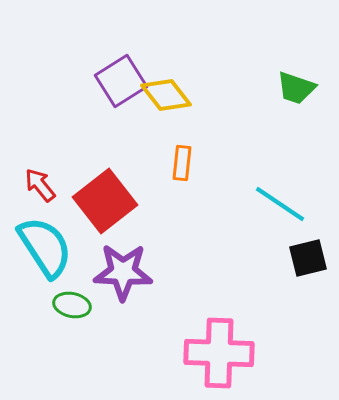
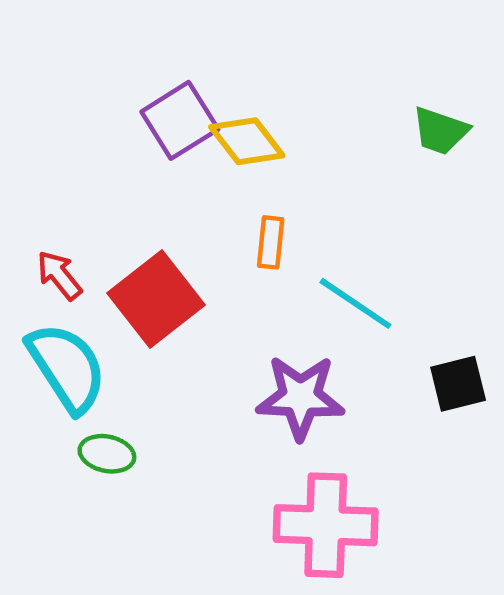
cyan line: (280, 204) -> (355, 303), moved
purple star: (123, 272) -> (300, 397), moved

